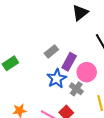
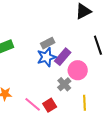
blue star: (57, 79) -> (46, 57), moved

